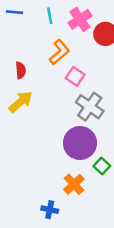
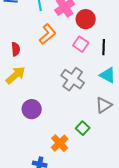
pink square: (75, 76) -> (81, 44), moved
purple circle: (80, 143) -> (32, 109), moved, size x0.7

